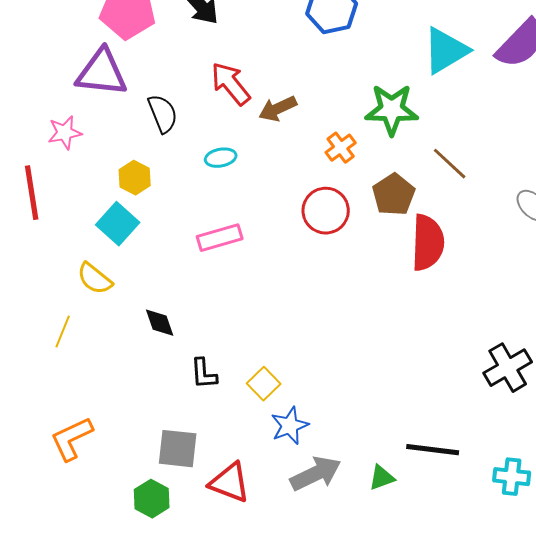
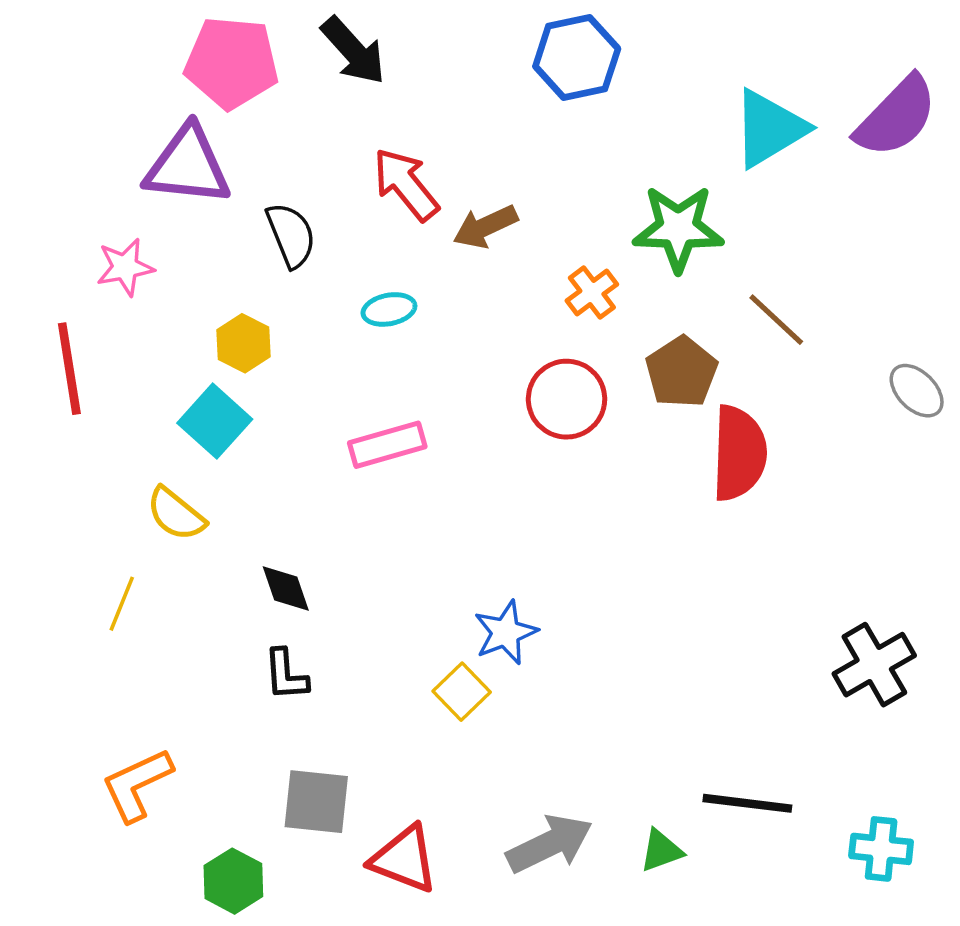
black L-shape: (204, 374) -> (286, 675), moved
blue star: (290, 426) -> (506, 632), moved
green hexagon: (152, 499) -> (233, 881), moved

